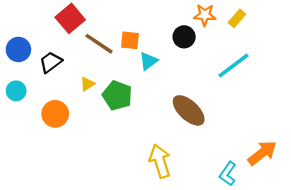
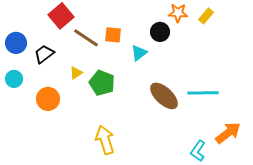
cyan triangle: (148, 61) -> (139, 53), moved
cyan line: (233, 66) -> (203, 93), moved, turned 36
yellow arrow: (160, 161) -> (105, 140), moved

